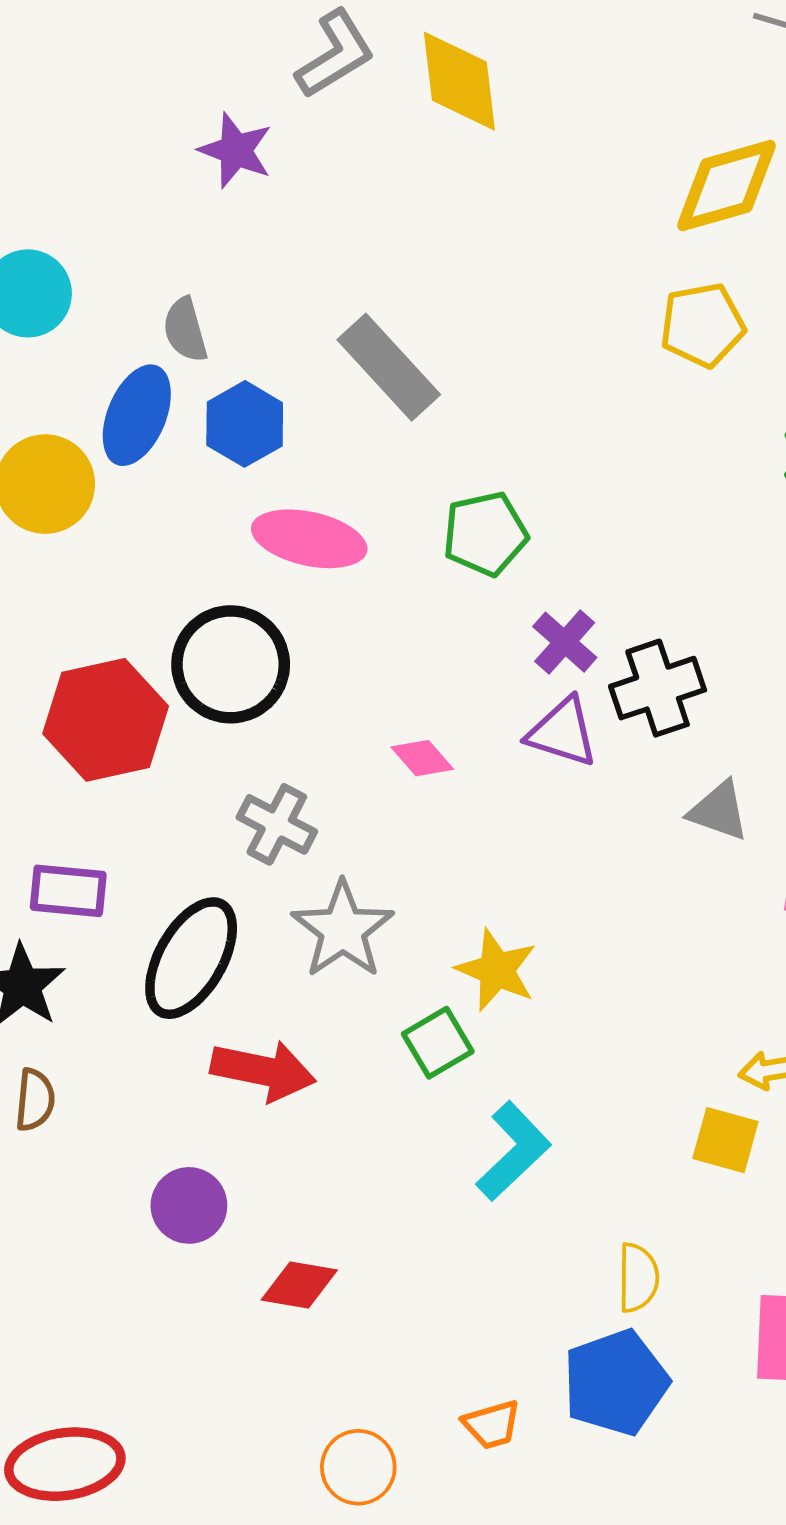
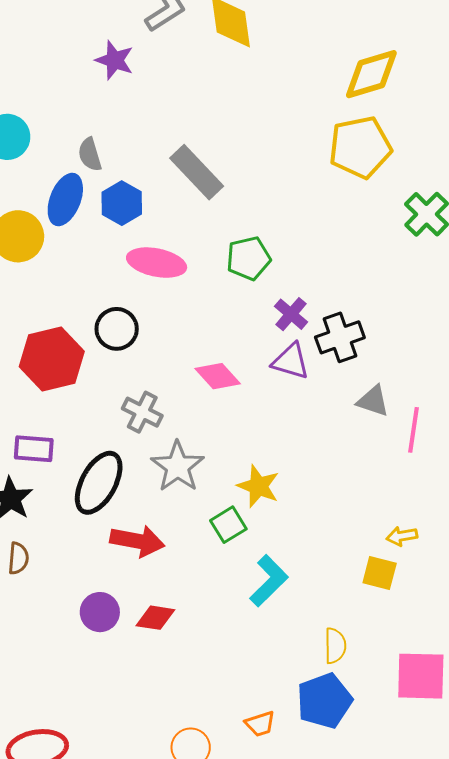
yellow pentagon: (702, 325) -> (360, 147), size x1.4
black circle: (231, 664) -> (117, 329), size x0.7
pink diamond: (422, 758) -> (218, 376), size x1.4
red diamond: (299, 1285) -> (155, 618), moved

